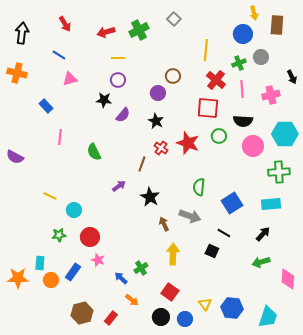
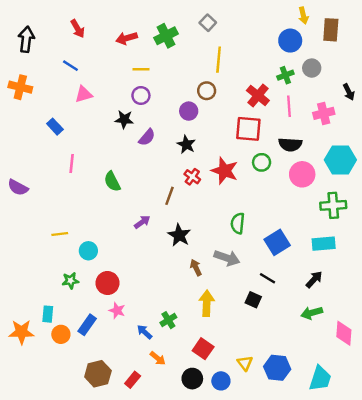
yellow line: (206, 50) -> (219, 60), moved
yellow line: (50, 196) -> (60, 234), turned -32

